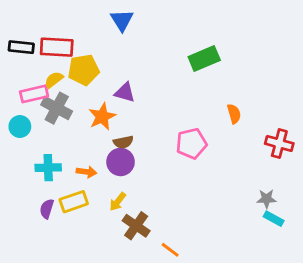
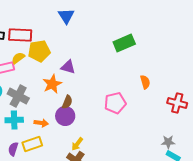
gray cross: (57, 108) -> (18, 96), moved
brown semicircle: (123, 142) -> (67, 102), turned -56
yellow arrow: (118, 202) -> (77, 144), moved

